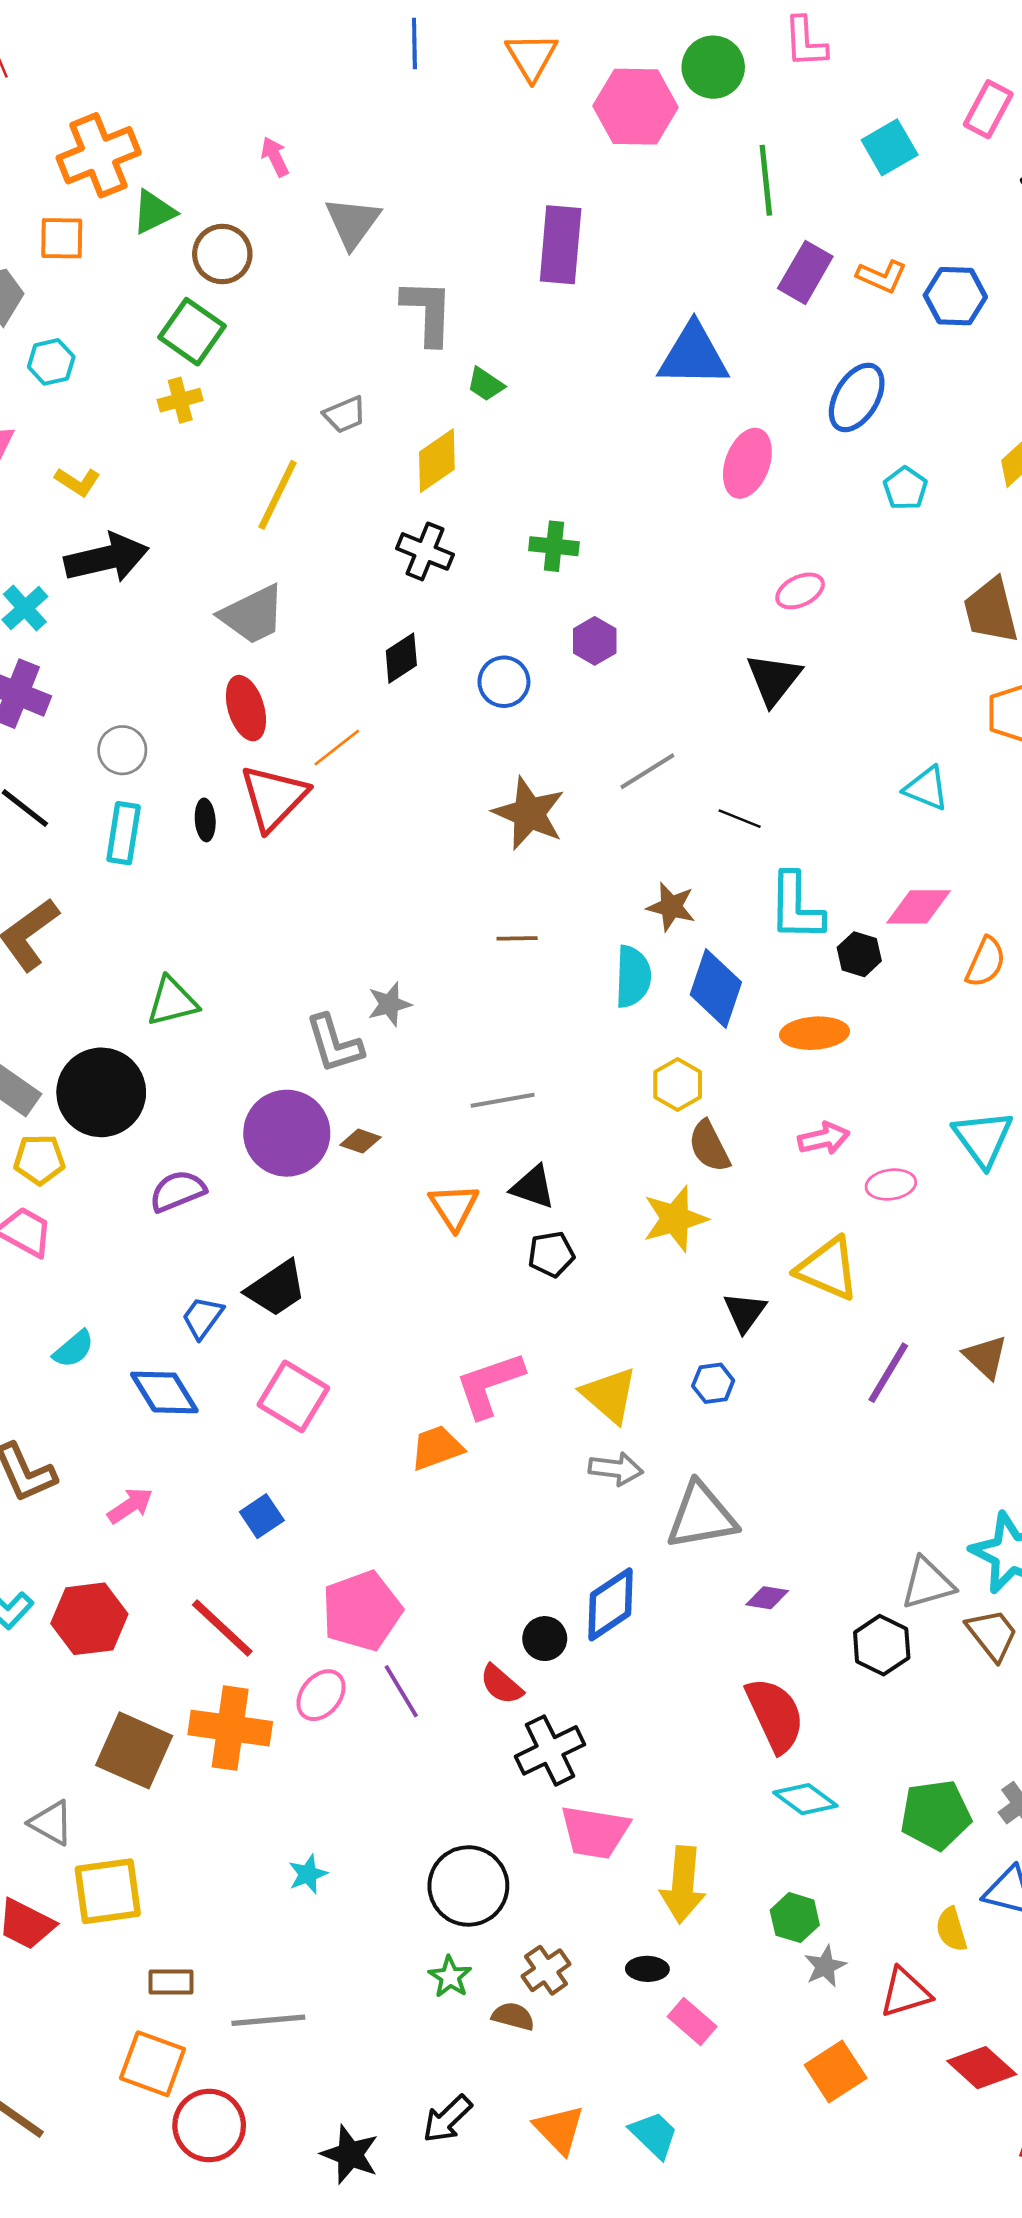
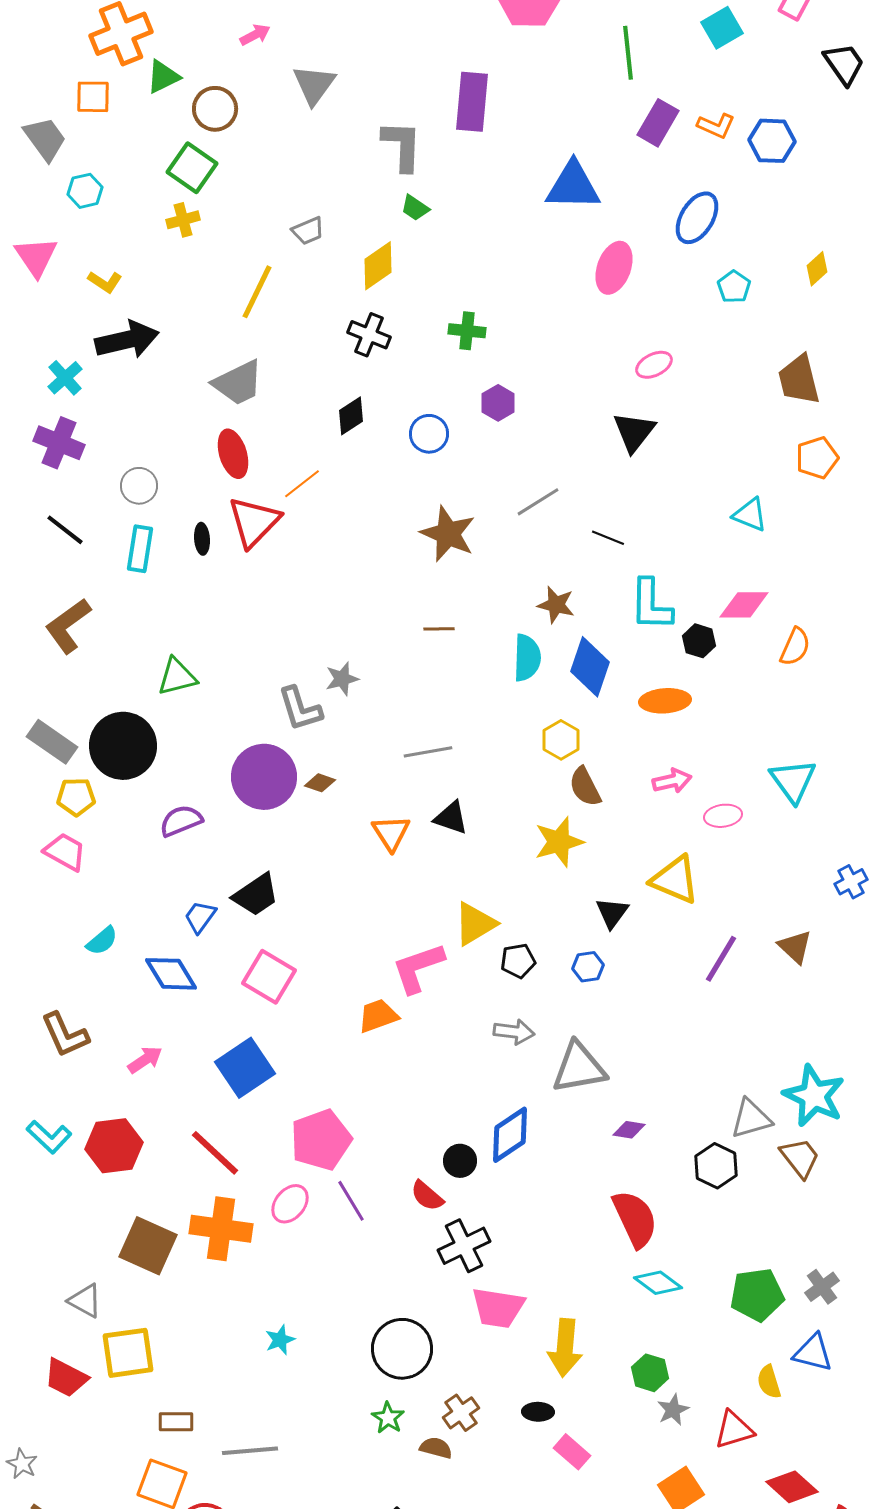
pink arrow: (275, 157) -> (255, 35), turned 88
gray L-shape: (428, 312) -> (402, 146), moved
black pentagon: (551, 1254) -> (518, 961), moved
yellow triangle: (609, 1395) -> (475, 924), moved, turned 48
blue square: (262, 1516) -> (245, 1068), size x1.8

